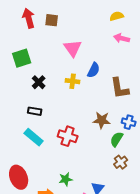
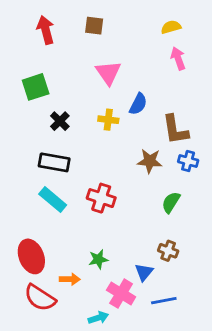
brown square: (52, 20) -> (94, 26), moved
pink arrow: (122, 38) -> (178, 58), turned 56
black rectangle: (35, 111) -> (54, 162), size x1.5
brown star: (102, 120) -> (150, 161), moved
blue cross: (129, 122) -> (188, 161), moved
brown cross: (121, 162) -> (168, 251), moved, turned -32

